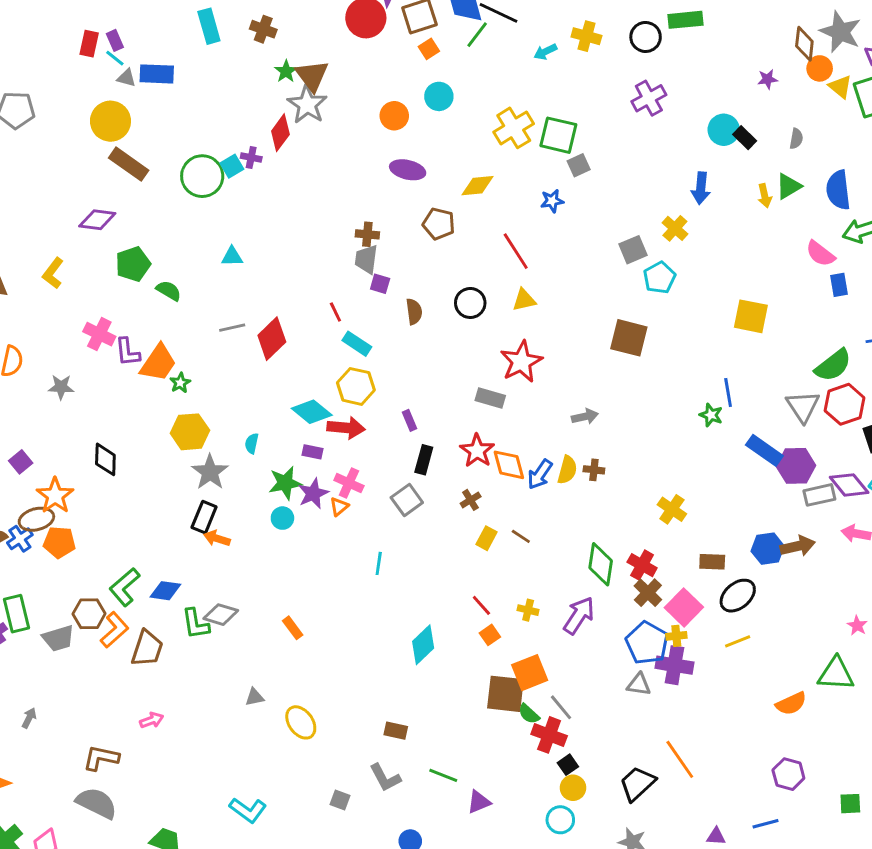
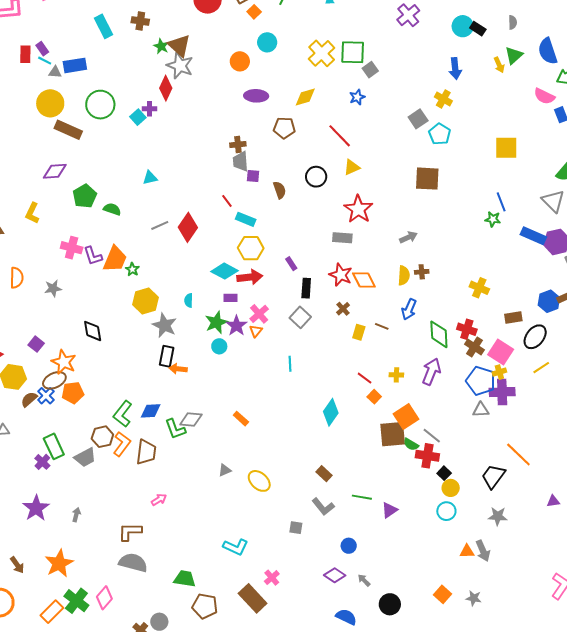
green circle: (202, 176) -> (100, 105), moved
blue arrow: (540, 474) -> (409, 309), moved
pink cross: (349, 483) -> (259, 314), turned 36
brown rectangle: (396, 731) -> (324, 474), turned 42

